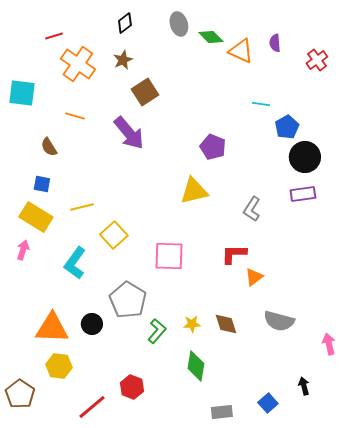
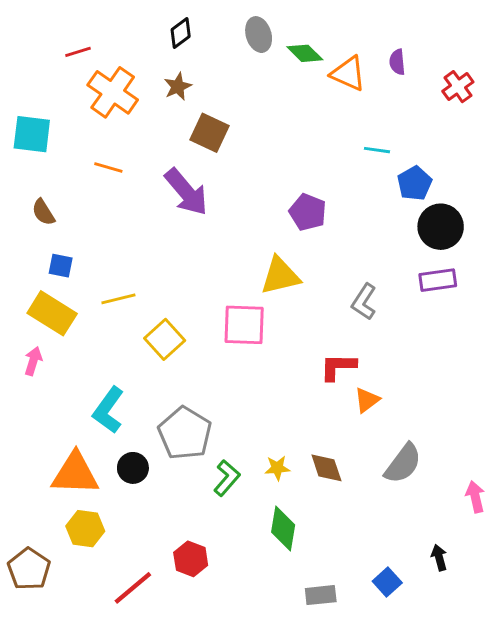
brown square: (145, 92) -> (209, 133), turned -32
brown semicircle: (49, 147) -> (43, 212), moved
pink square: (169, 256) -> (244, 325), moved
cyan L-shape: (75, 263) -> (108, 410), moved
gray semicircle: (279, 321) -> (403, 464), turned -68

